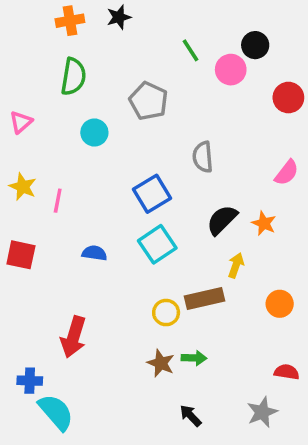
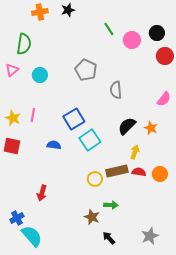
black circle: (255, 45) -> (157, 33), moved
green semicircle: (73, 77) -> (24, 44), moved
gray pentagon: (149, 101) -> (86, 70), moved
cyan circle: (94, 132) -> (40, 75), moved
yellow star: (23, 187) -> (13, 118), moved
blue square: (152, 194) -> (74, 119), moved
red arrow: (73, 337) -> (42, 193), size x0.7
brown star: (161, 363) -> (92, 217), moved
red semicircle: (287, 372) -> (139, 172), moved
blue cross: (30, 381) -> (17, 218), turned -32

